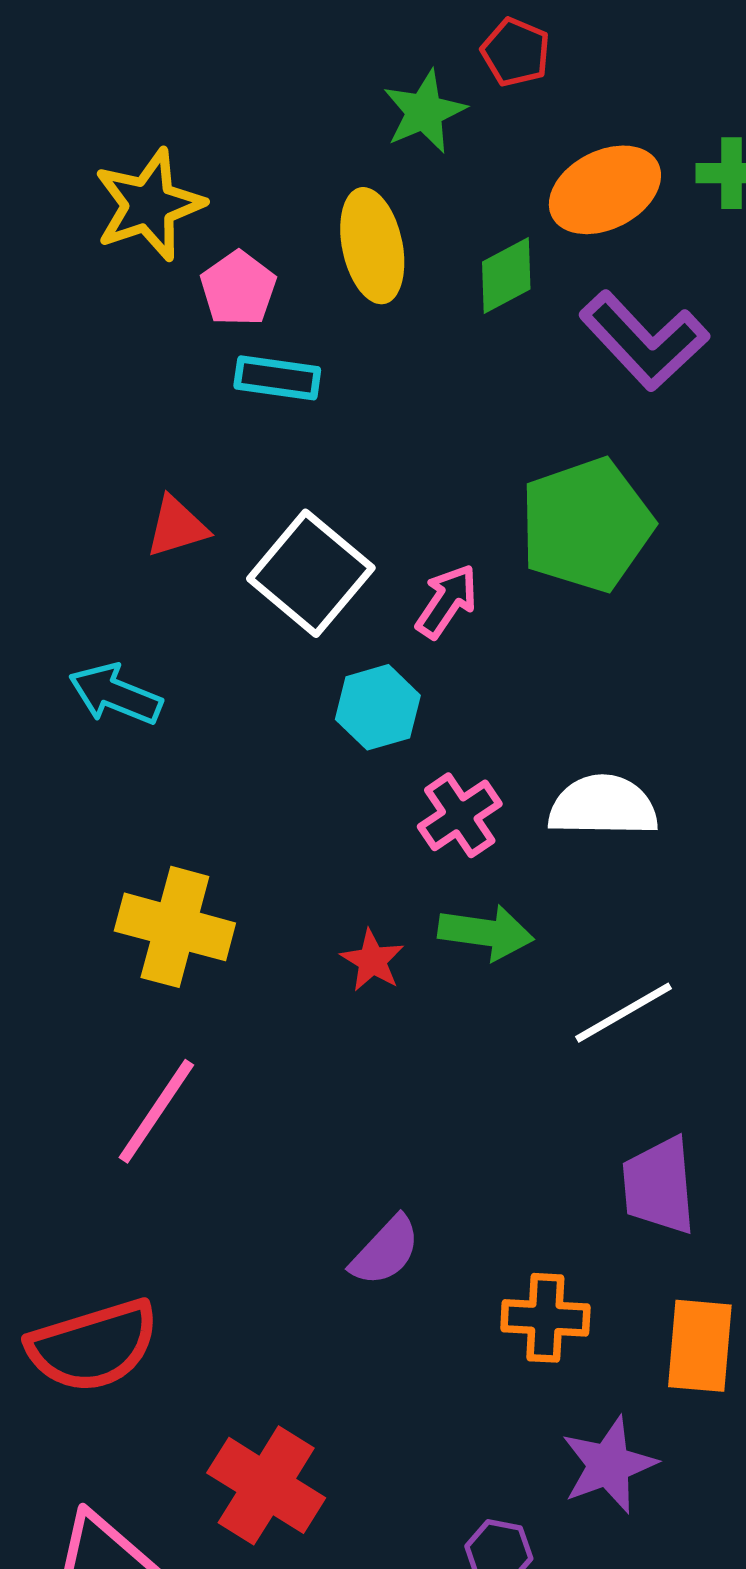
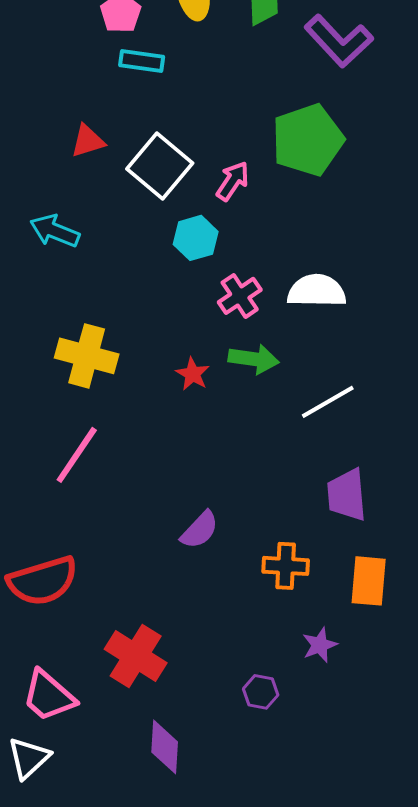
purple star: (609, 1465) -> (320, 645), size x0.7

